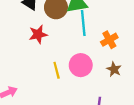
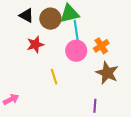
pink circle: (81, 65) -> (76, 51), moved
brown star: (114, 69) -> (107, 73), size x1.6

